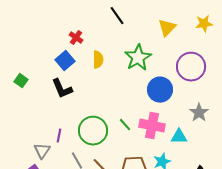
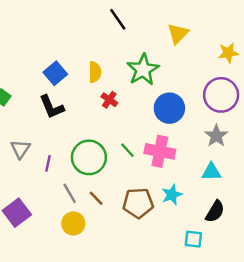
yellow star: (204, 24) -> (228, 53), moved
red cross: (76, 38) -> (109, 100), moved
purple circle: (191, 67) -> (221, 95), moved
cyan triangle: (179, 137) -> (211, 172), moved
gray triangle: (42, 151) -> (20, 149), moved

